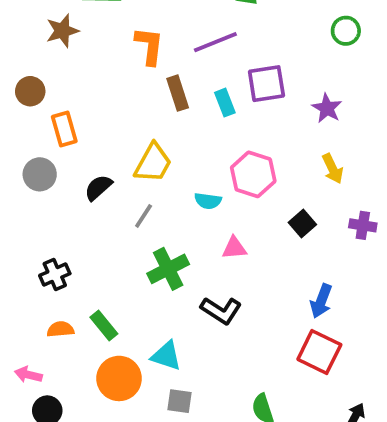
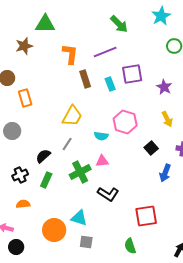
gray circle: (40, 174) -> (12, 131), moved
black semicircle: (98, 188) -> (43, 156), moved
pink triangle: (234, 248) -> (102, 161), moved
blue arrow: (321, 301) -> (165, 173), moved
green rectangle: (104, 326) -> (46, 180), moved, turned 63
red square: (319, 352) -> (146, 216), moved, turned -35

